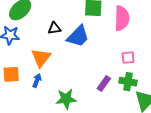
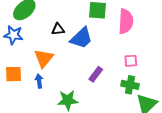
blue arrow: (37, 80) -> (39, 81), turned -32
purple rectangle: (104, 84) -> (96, 74), moved

